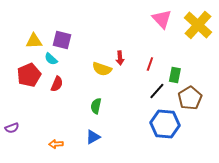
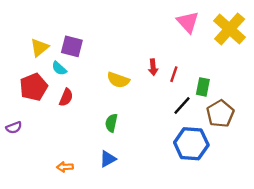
yellow triangle: (34, 41) -> (39, 48), turned -36
red arrow: (120, 58) -> (153, 67), moved
purple semicircle: (12, 128) -> (14, 128), moved

